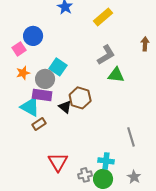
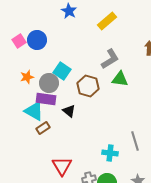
pink square: (19, 49) -> (19, 41), moved
brown hexagon: (80, 98) -> (88, 86), moved
cyan cross: (106, 161) -> (110, 153), moved

